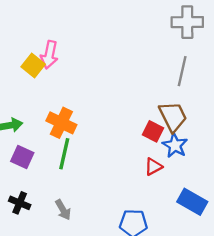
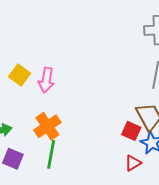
pink arrow: (49, 55) -> (46, 80), moved
orange cross: (61, 123) -> (47, 126), turned 32

